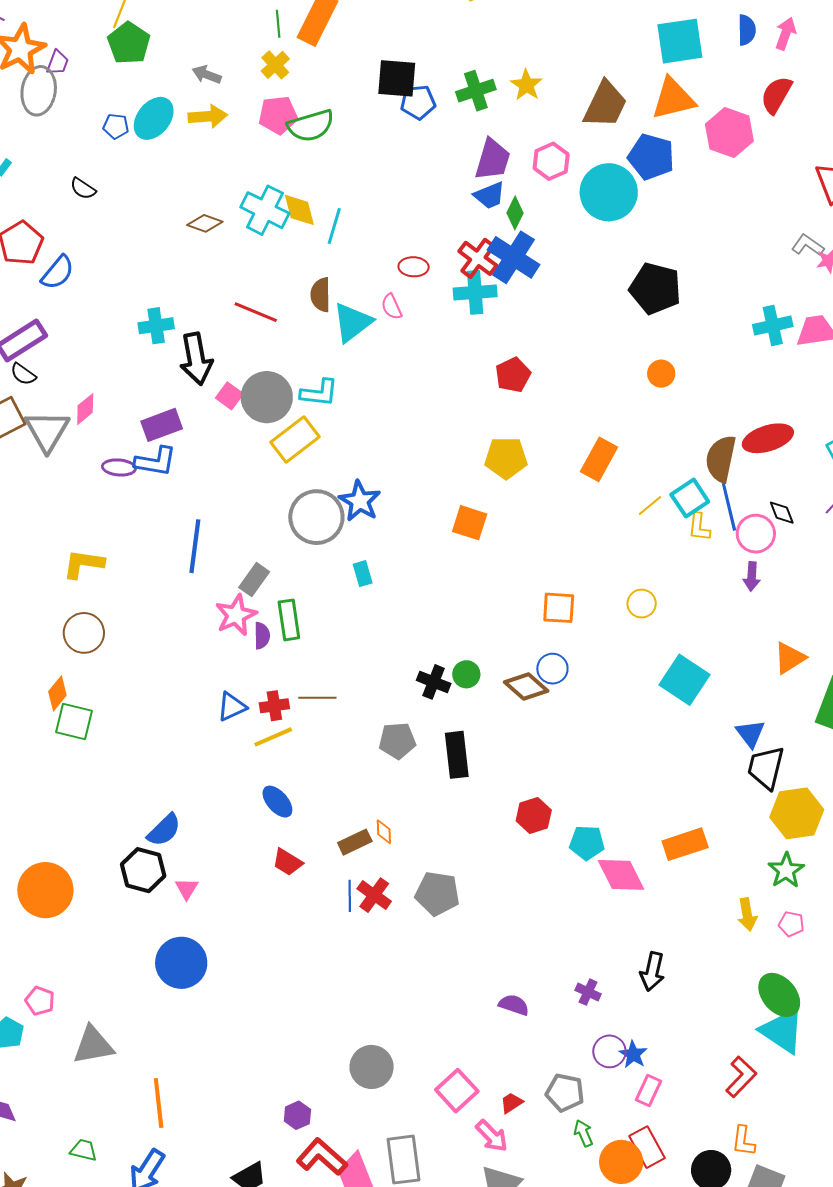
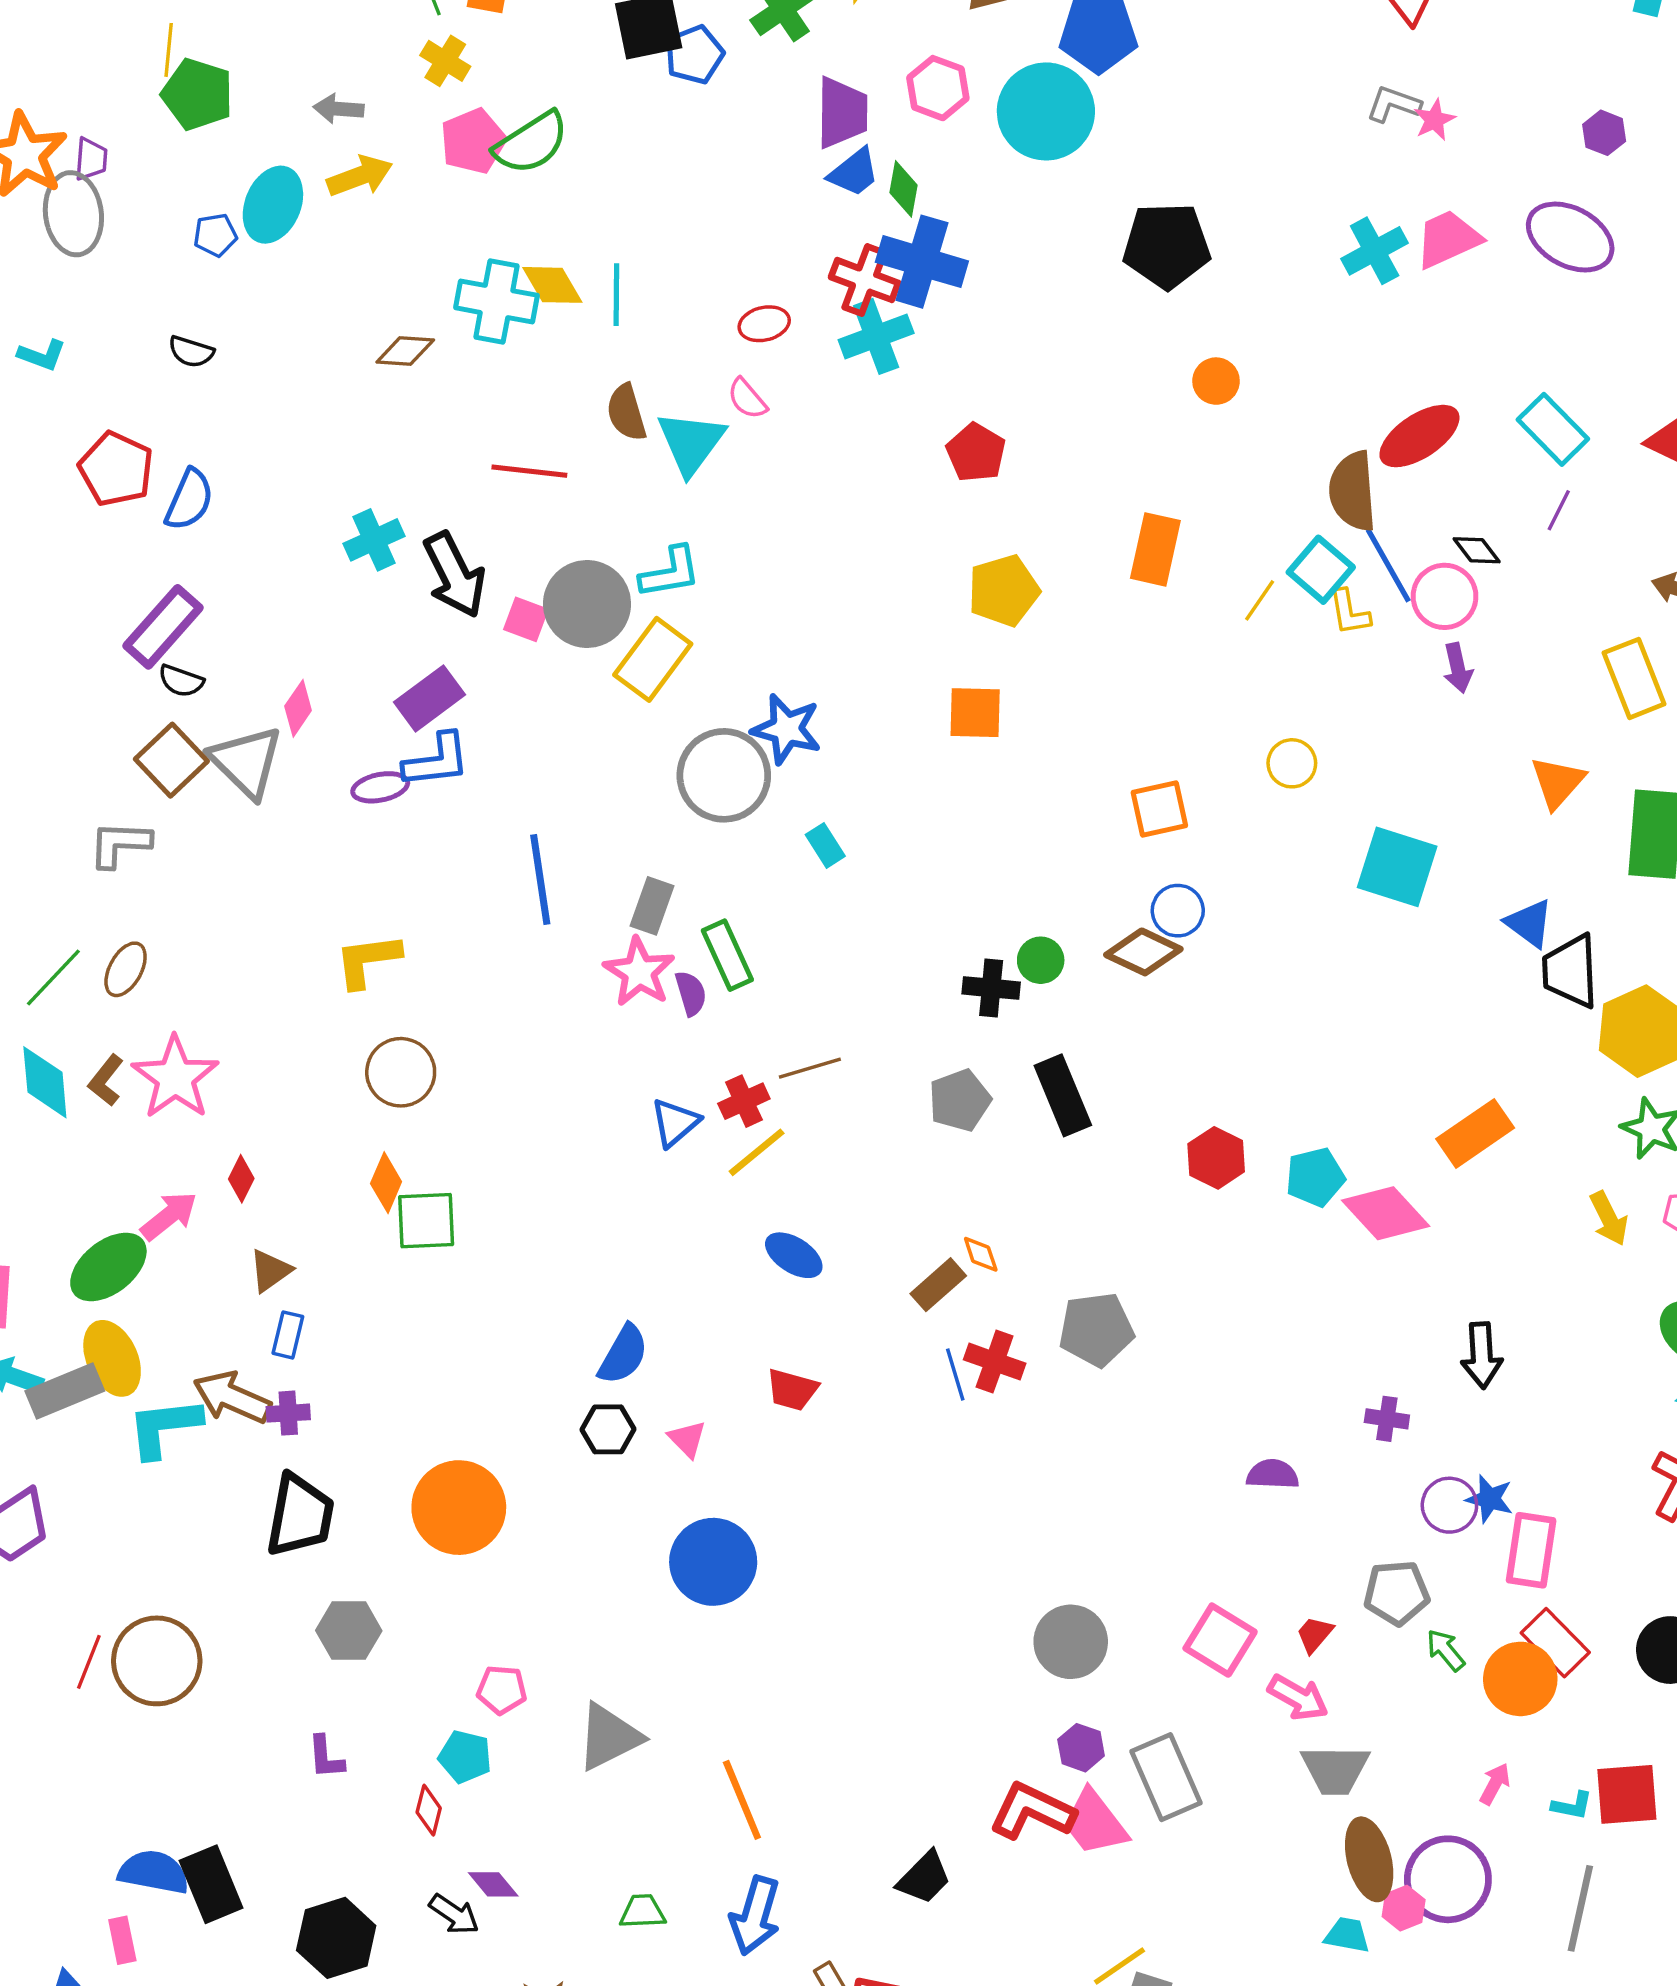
red trapezoid: (287, 862) -> (792, 1390), moved
black hexagon: (143, 870) -> (608, 1429), size x0.7
pink rectangle: (648, 1090) -> (1531, 1550), size x1.4
purple hexagon: (297, 1115) -> (1081, 1748), moved

